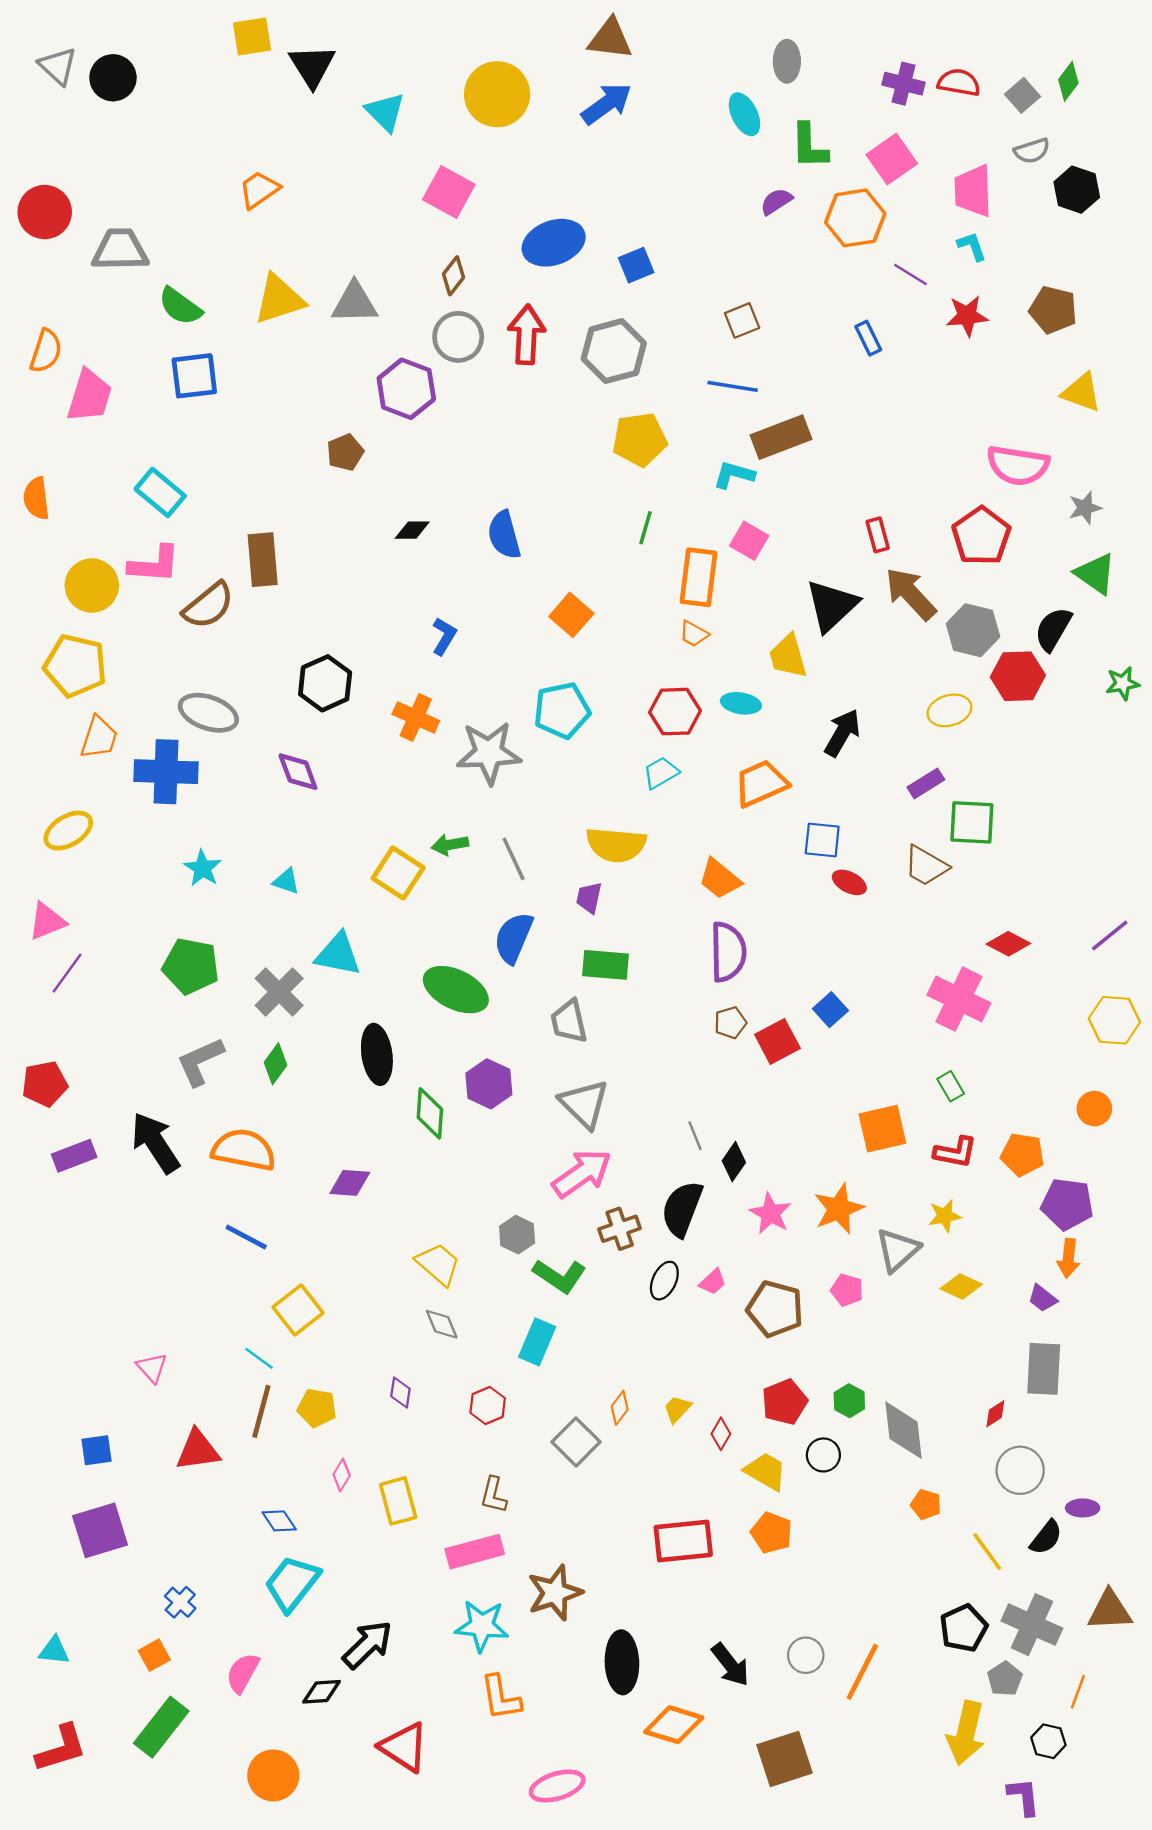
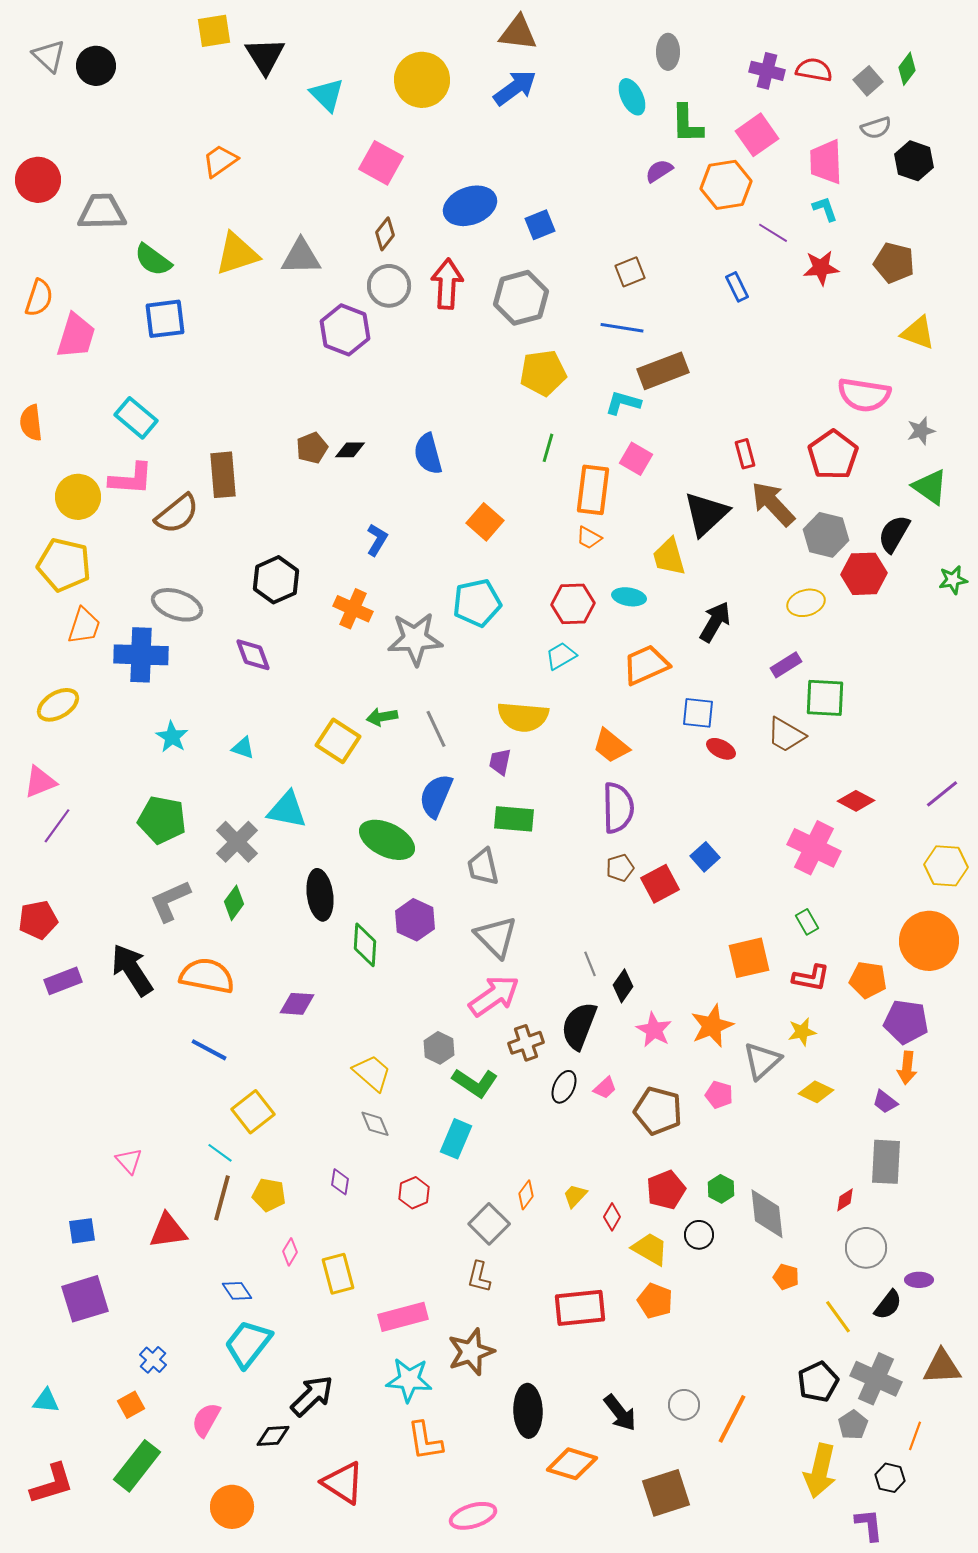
brown pentagon: (345, 452) -> (312, 448), moved
orange circle: (1094, 1109) -> (929, 941), size x2.0
brown L-shape: (494, 1495) -> (479, 1277), moved

